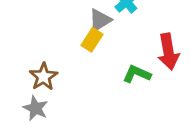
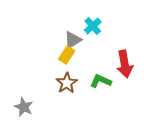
brown star: (43, 77) -> (67, 83), moved

